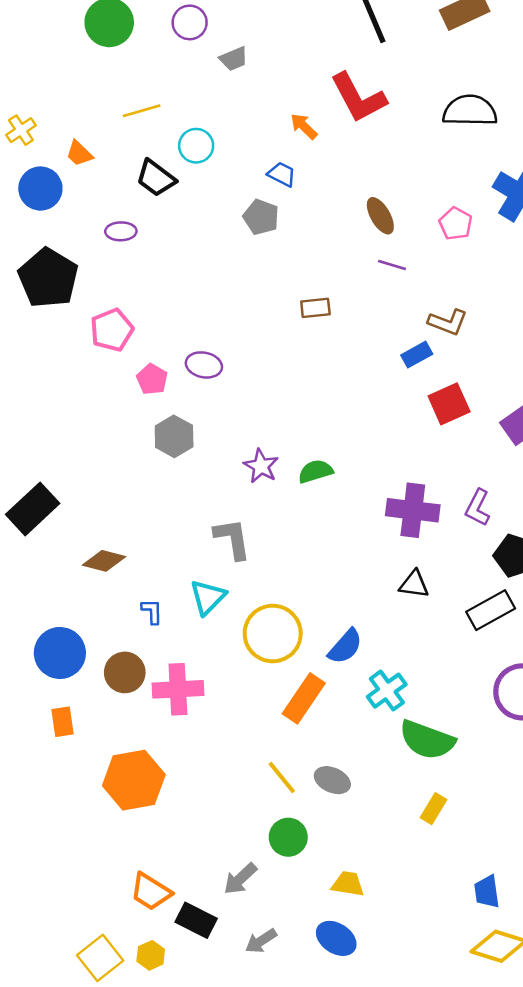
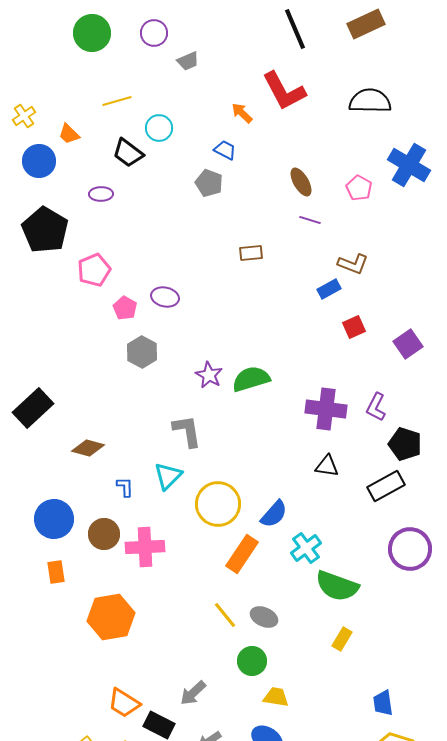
red square: (449, 404) -> (354, 327), size x0.7
green semicircle: (315, 471) -> (251, 379), size x1.4
green circle: (288, 837) -> (252, 661), moved

